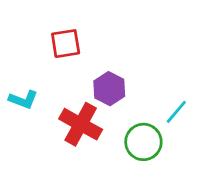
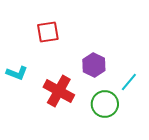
purple hexagon: (109, 89) -> (94, 65), moved

